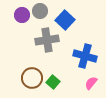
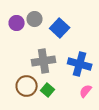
gray cross: (47, 40) -> (44, 61), moved

